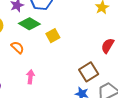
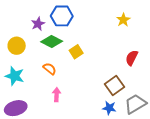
orange semicircle: (17, 47) -> (50, 69), moved

